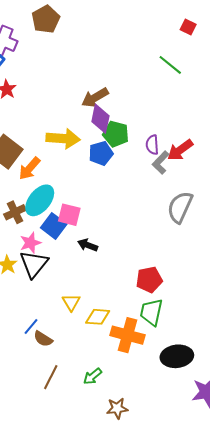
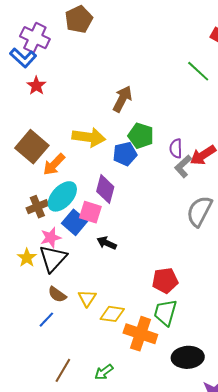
brown arrow: (95, 98) -> (122, 99), turned 144
purple diamond: (100, 119) -> (105, 189), moved
brown semicircle: (43, 339) -> (57, 294), moved

